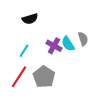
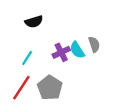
purple cross: (54, 46) -> (61, 52), turned 35

